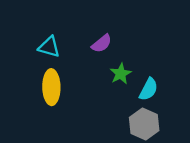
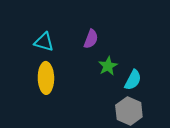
purple semicircle: (102, 44) -> (91, 39), turned -30

